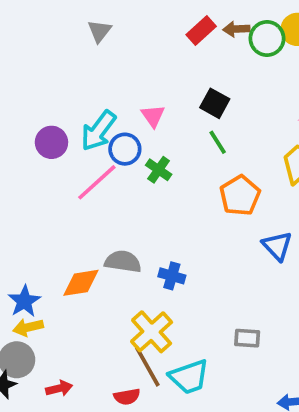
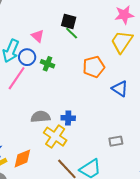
green line: (218, 142) -> (72, 33), moved
orange pentagon: (240, 195) -> (94, 67), turned 30
orange diamond: (81, 283) -> (22, 158), moved
yellow cross: (152, 332) -> (55, 137), moved

